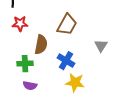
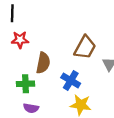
brown trapezoid: (67, 25) -> (85, 47), moved

